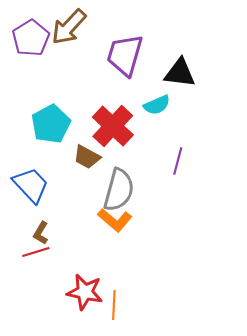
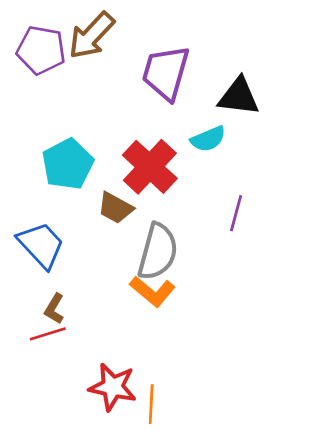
purple pentagon: (31, 38) -> (41, 50), turned -30

